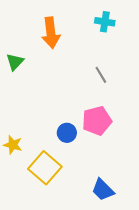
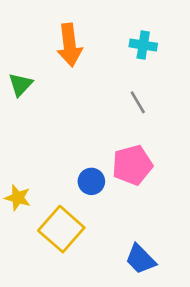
cyan cross: (105, 22) -> (143, 45), moved

